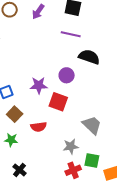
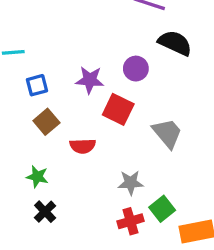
gray trapezoid: (92, 125) -> (167, 133), moved
green star: (11, 140) -> (37, 177), moved
green square: (92, 161) -> (162, 209), turned 35

